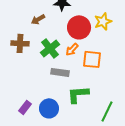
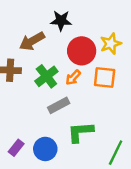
brown arrow: (38, 19) -> (32, 41), size x1.5
orange square: (92, 59) -> (105, 78), moved
gray rectangle: (60, 72) -> (59, 105), turned -36

